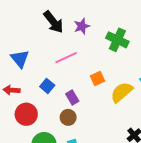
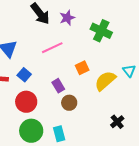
blue square: (47, 86) -> (24, 75), moved
red circle: (26, 114) -> (26, 102), moved
brown circle: (68, 117) -> (69, 103), moved

